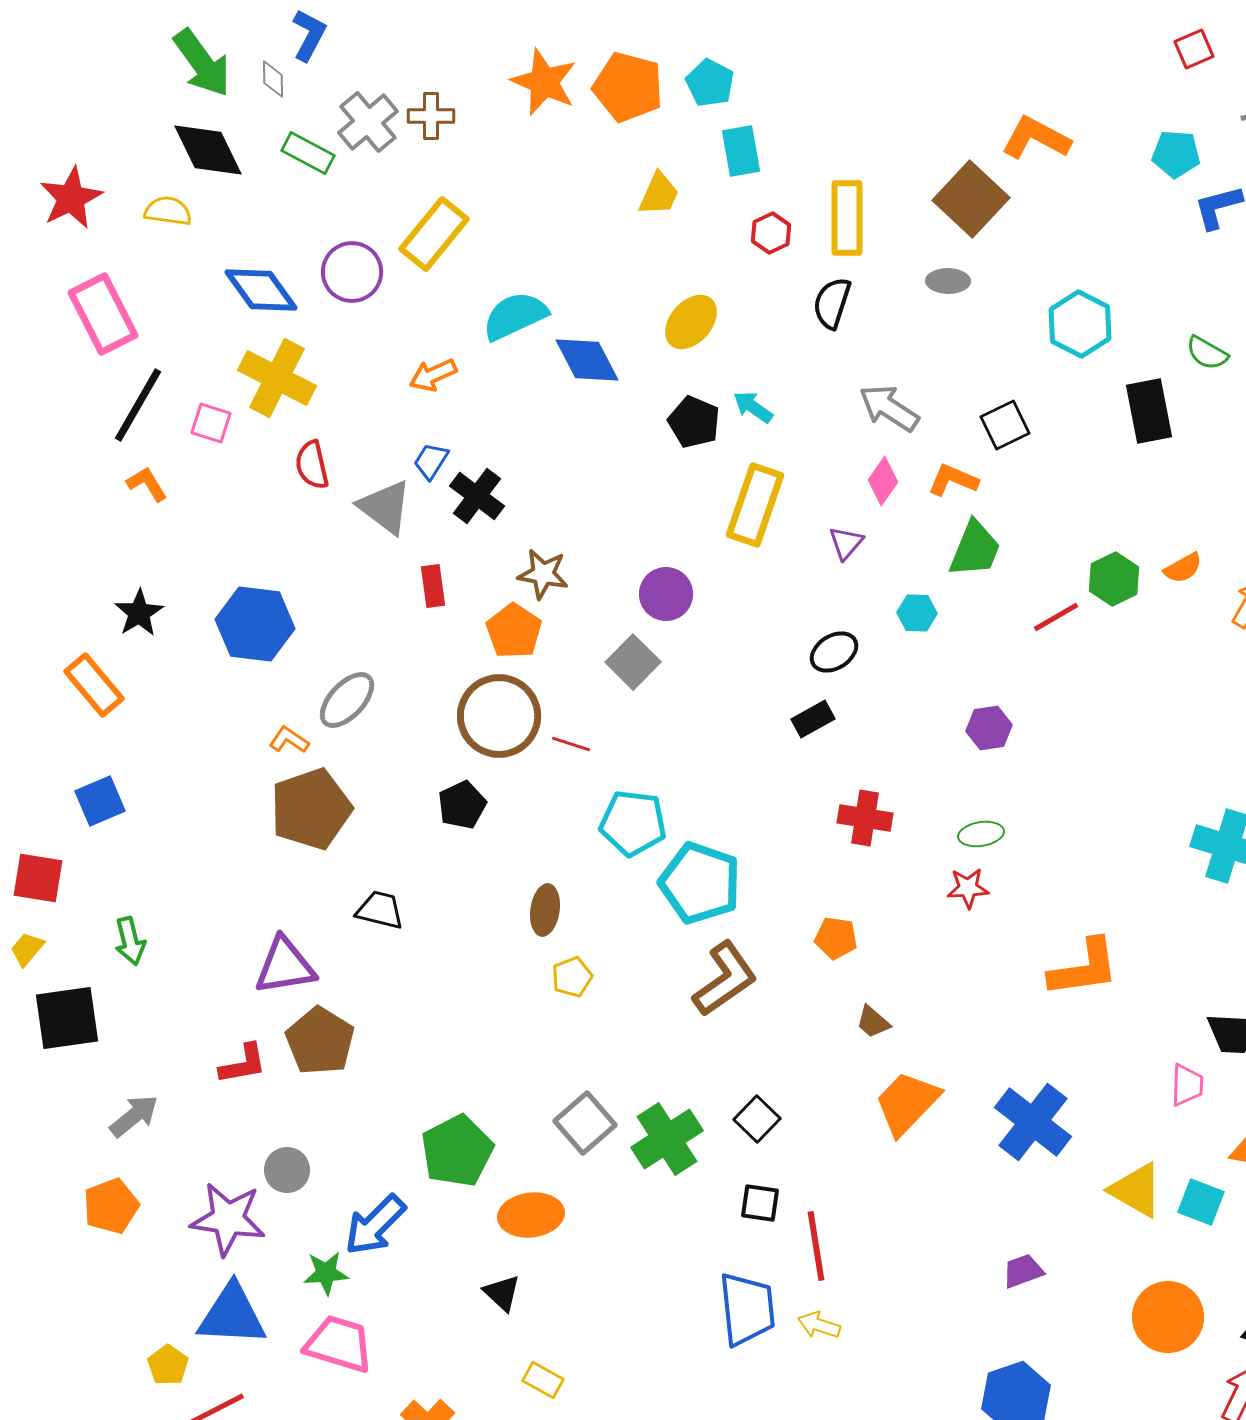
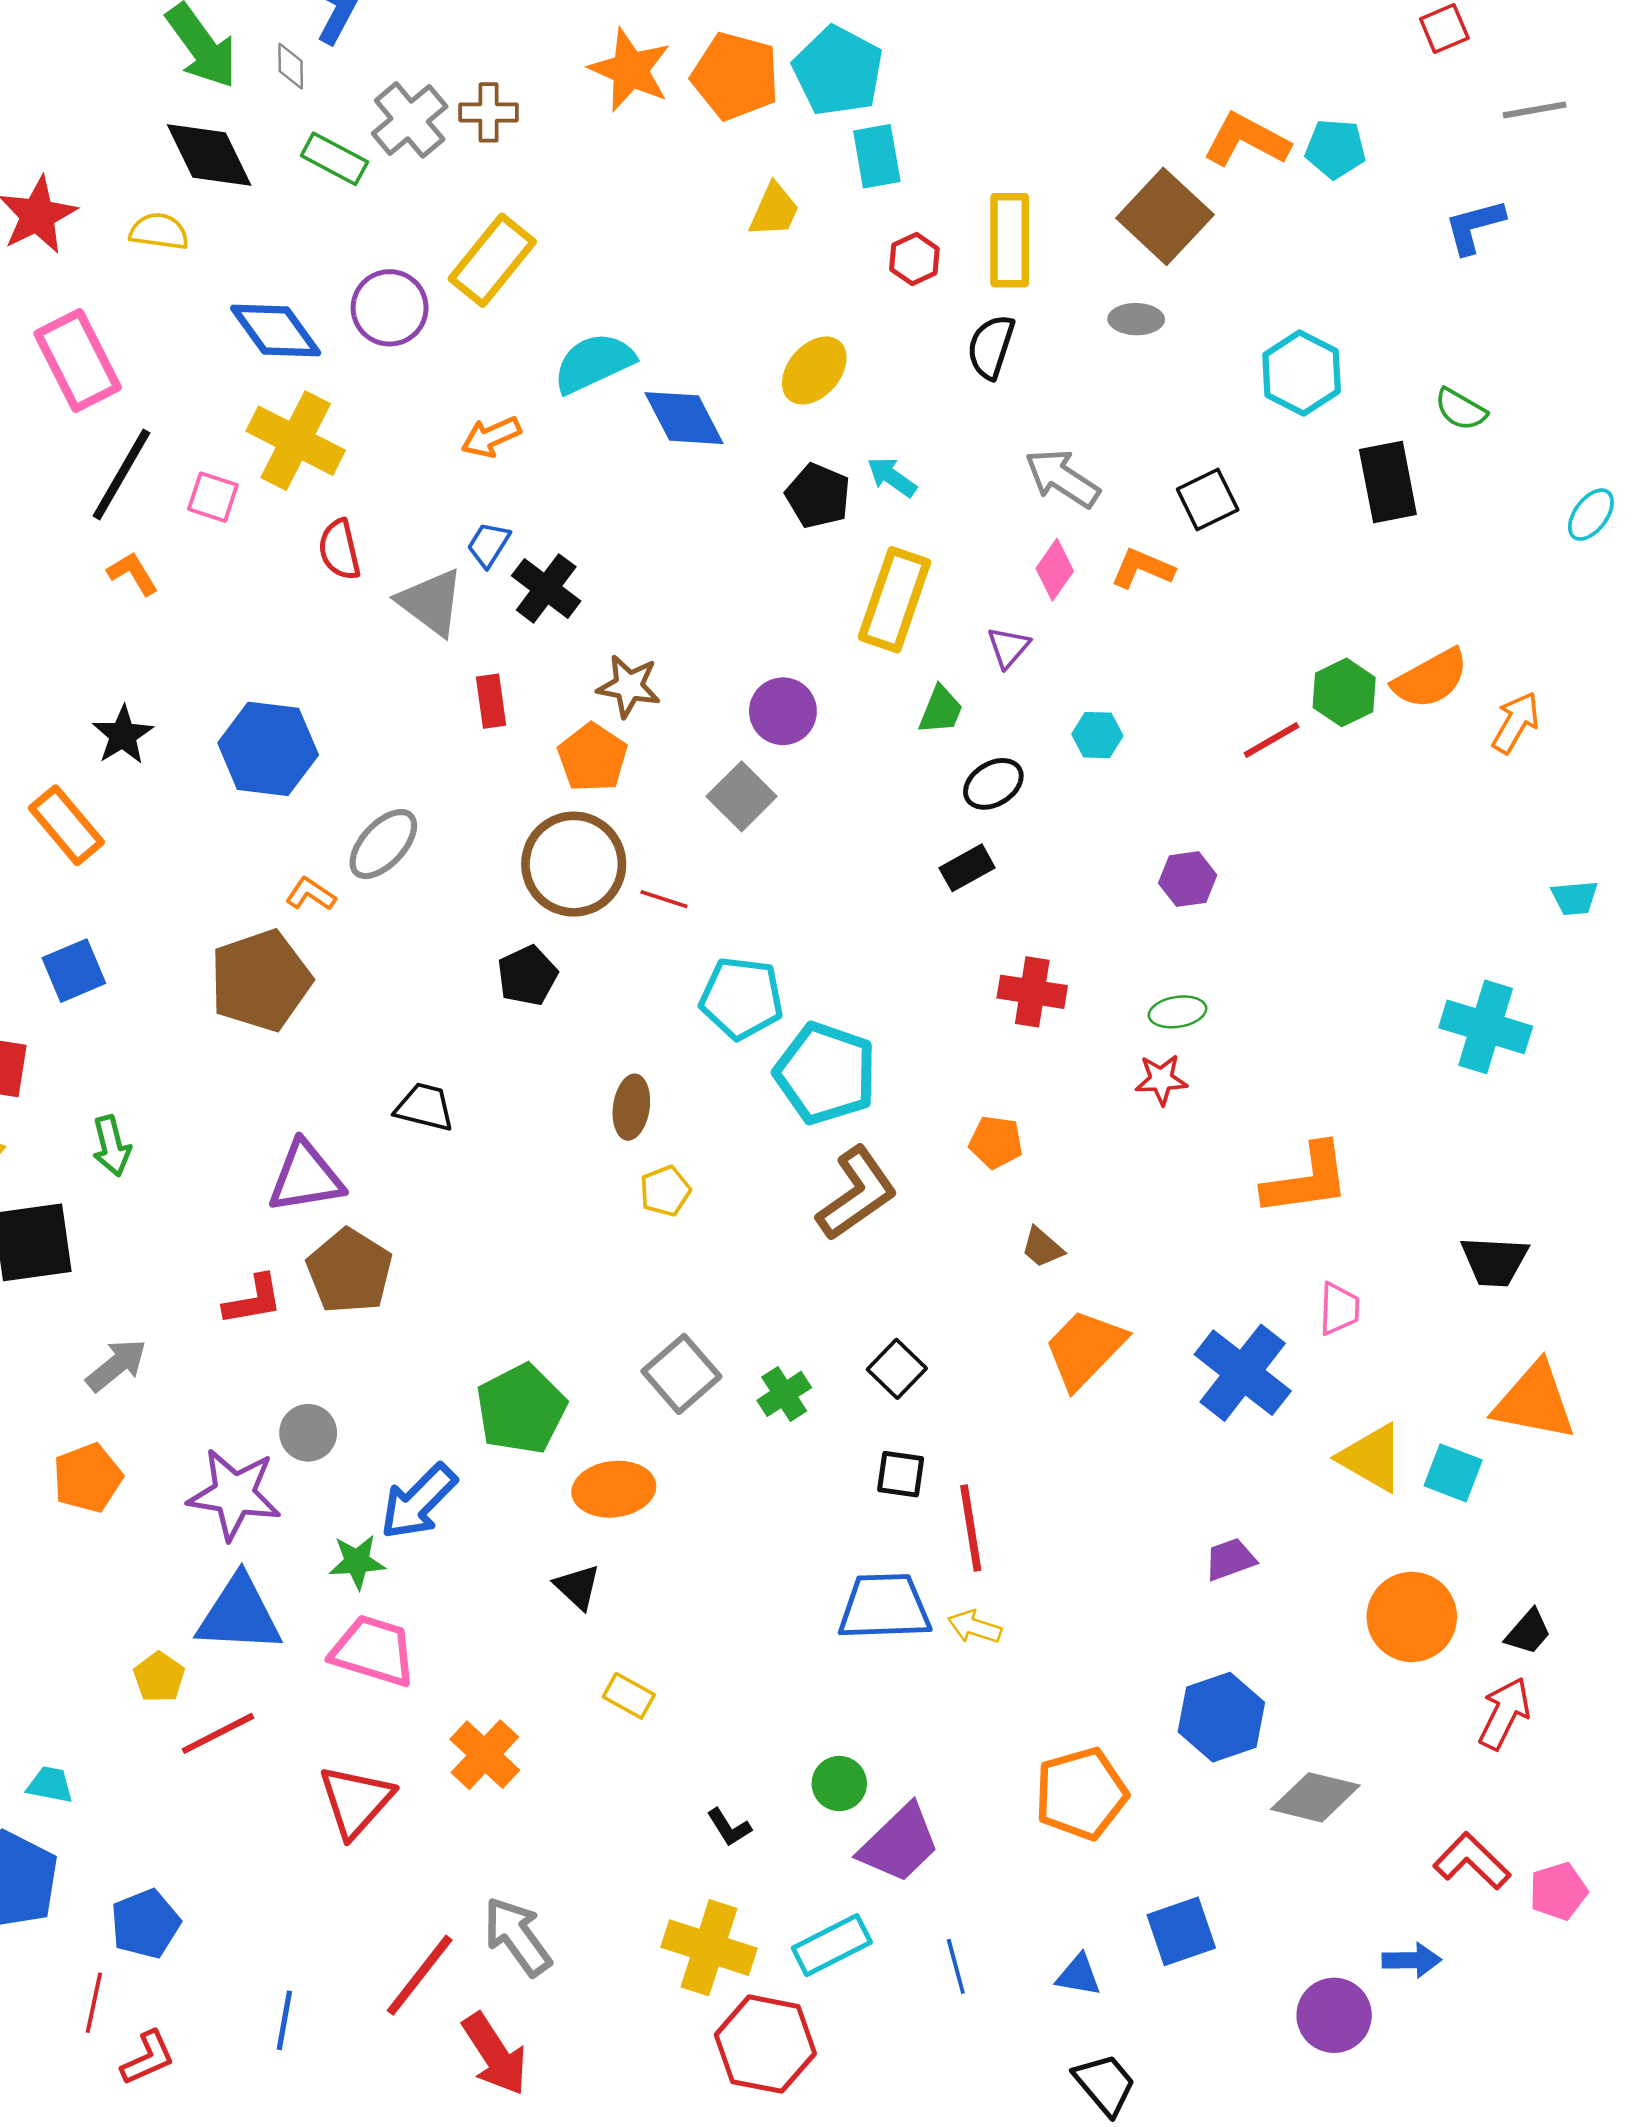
cyan pentagon: (710, 83) -> (838, 71), size x1.5
cyan pentagon: (1176, 154) -> (1335, 149), moved
green trapezoid: (975, 549) -> (941, 710), moved, size x0.7
orange semicircle: (1183, 568) -> (1431, 679), size x1.6
brown pentagon: (311, 809) -> (261, 981), moved
pink trapezoid: (1187, 1085) -> (1339, 1309), moved
green cross: (667, 1139) -> (784, 1394), size x0.6
blue trapezoid: (747, 1309) -> (884, 1607), turned -86

